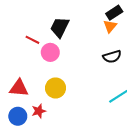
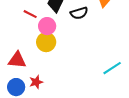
black semicircle: (112, 57) -> (79, 13), moved
yellow circle: (56, 88) -> (46, 42), moved

